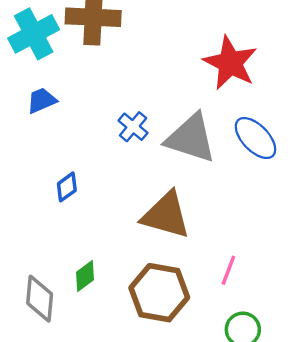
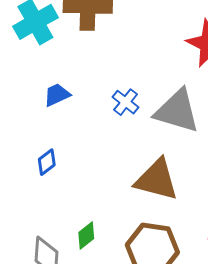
blue trapezoid: (42, 100) -> (57, 95), moved
blue diamond: (67, 187) -> (47, 162), moved

